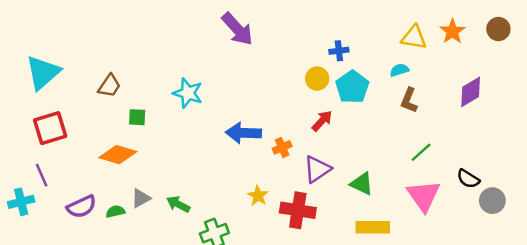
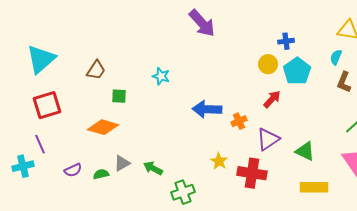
cyan semicircle: (399, 70) -> (336, 57), turned -49
cyan star: (188, 93) -> (161, 76), size x0.7
purple semicircle: (82, 207) -> (73, 170), size x0.7

